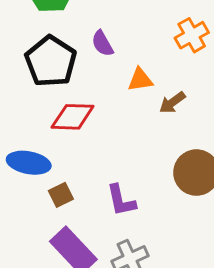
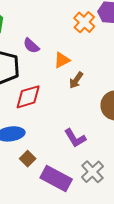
brown arrow: (172, 103) -> (76, 80), moved
brown square: (61, 195) -> (28, 159), moved

